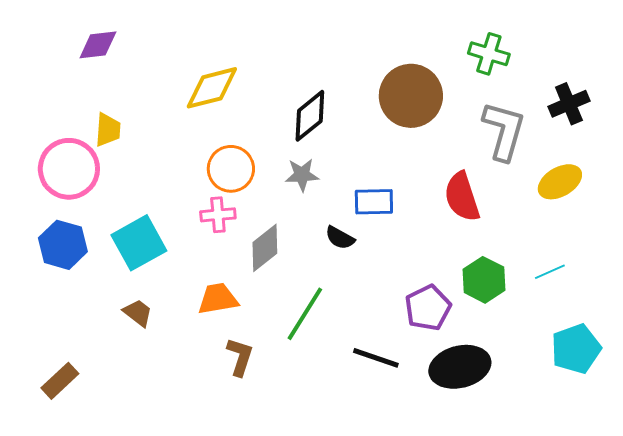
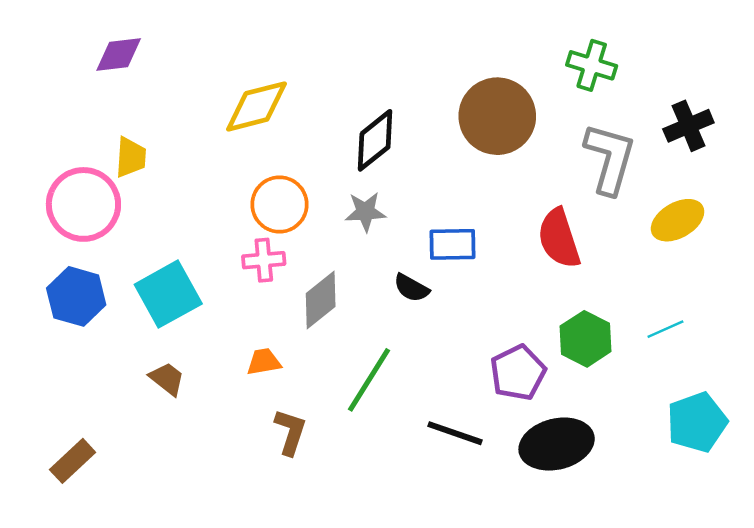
orange trapezoid: (218, 299) -> (264, 362), size x0.7

